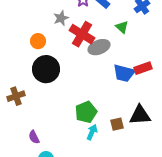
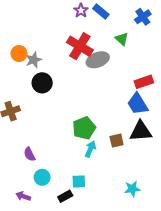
gray star: (61, 18) -> (34, 60), moved
orange circle: (38, 41) -> (19, 54), moved
black circle: (46, 69) -> (42, 83), size x0.7
blue trapezoid: (124, 73) -> (138, 104), moved, turned 45

